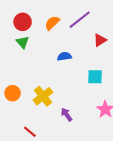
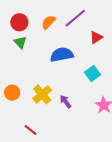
blue semicircle: (64, 56) -> (62, 55), size x1.6
cyan square: (95, 77) -> (92, 74), turned -35
purple arrow: (67, 114) -> (66, 102), moved

